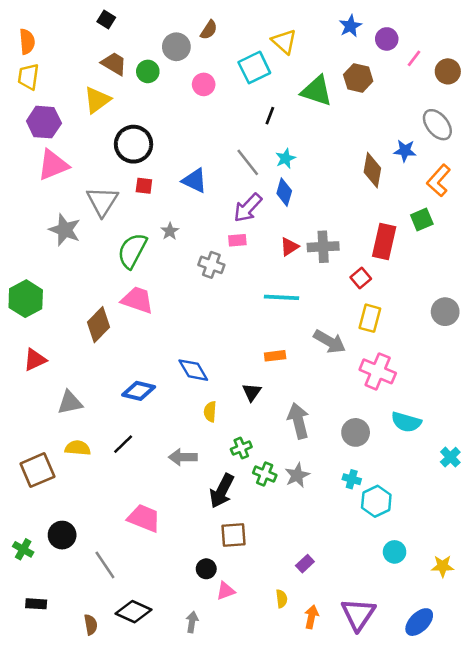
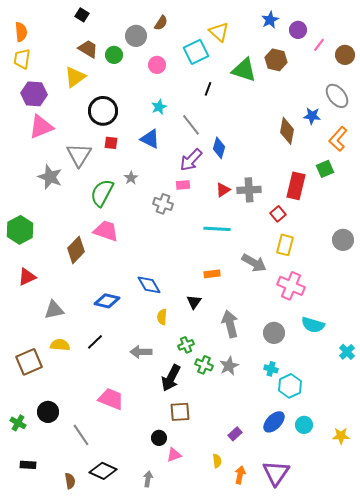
cyan star: (285, 158) -> (159, 107), moved
blue ellipse: (419, 622) -> (274, 422), moved

